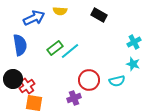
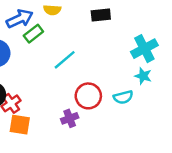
black rectangle: (99, 15) -> (101, 15), turned -35
cyan cross: (134, 42) -> (144, 49), size x1.5
green rectangle: (55, 48) -> (33, 34), moved

